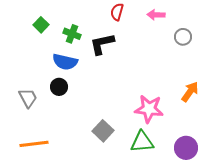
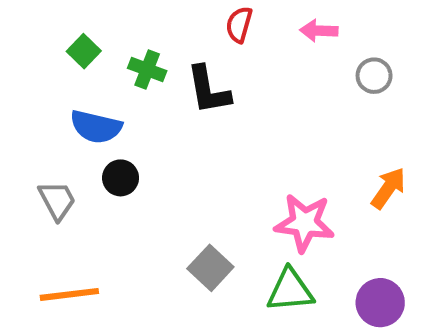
black L-shape: (102, 44) -> (208, 90), turned -88
blue semicircle: (65, 62) -> (96, 127), moved

